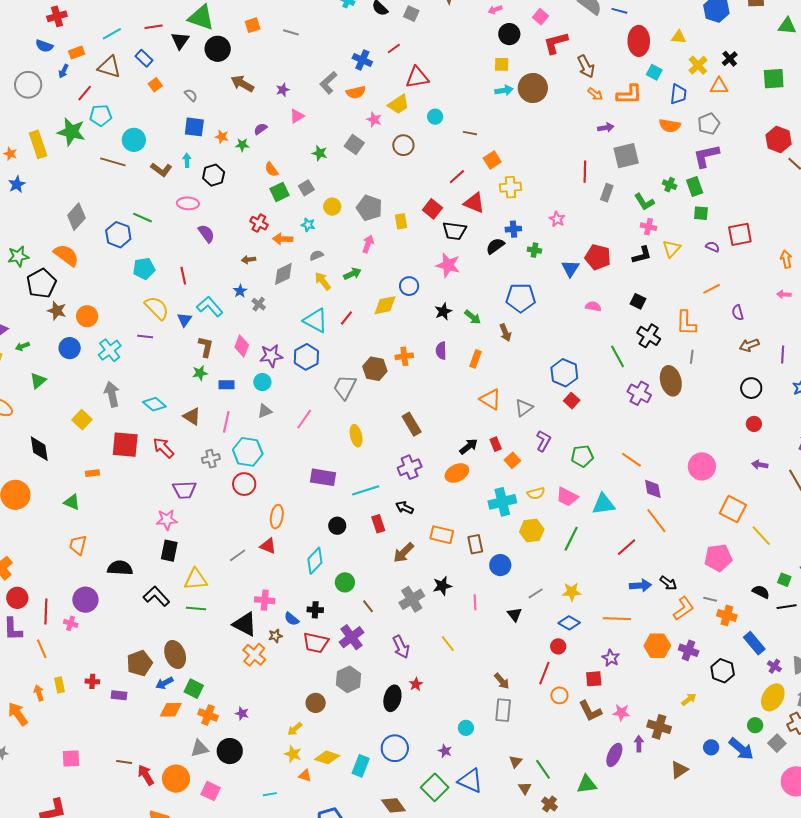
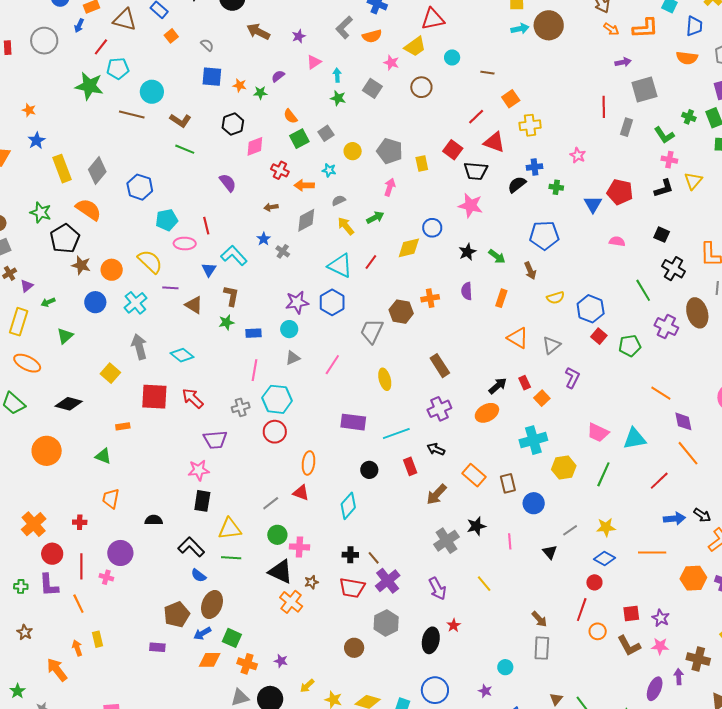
yellow rectangle: (38, 144) -> (62, 169), moved
cyan arrow: (187, 160) -> (337, 75), moved
pink ellipse: (188, 203) -> (185, 244), moved
green line: (143, 218) -> (185, 149), moved
green star: (18, 256) -> (41, 212), turned 30
yellow semicircle: (157, 308) -> (150, 261), moved
pink diamond: (242, 346) -> (255, 146), moved, turned 50
brown triangle: (192, 416) -> (194, 305), moved
black diamond: (39, 449) -> (69, 404), turned -64
green pentagon: (582, 456) -> (630, 346), moved
yellow semicircle: (536, 493) -> (556, 298), moved
orange rectangle: (442, 535) -> (474, 475), turned 30
black semicircle: (120, 568) -> (154, 520), size x0.7
green circle: (345, 582) -> (277, 535), moved
brown line: (368, 606) -> (374, 558), moved
blue semicircle: (292, 619) -> (199, 576), moved
brown ellipse: (175, 654) -> (212, 605), turned 44
purple star: (611, 658) -> (661, 618), moved
red cross: (92, 681) -> (80, 522), moved
yellow arrow: (295, 729) -> (307, 686), moved

